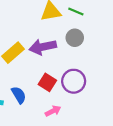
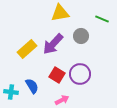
green line: (76, 11) -> (102, 19), moved
purple arrow: (43, 47) -> (53, 44), turned -35

